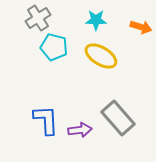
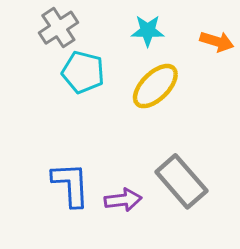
yellow ellipse: (101, 56) -> (155, 86), turned -76

